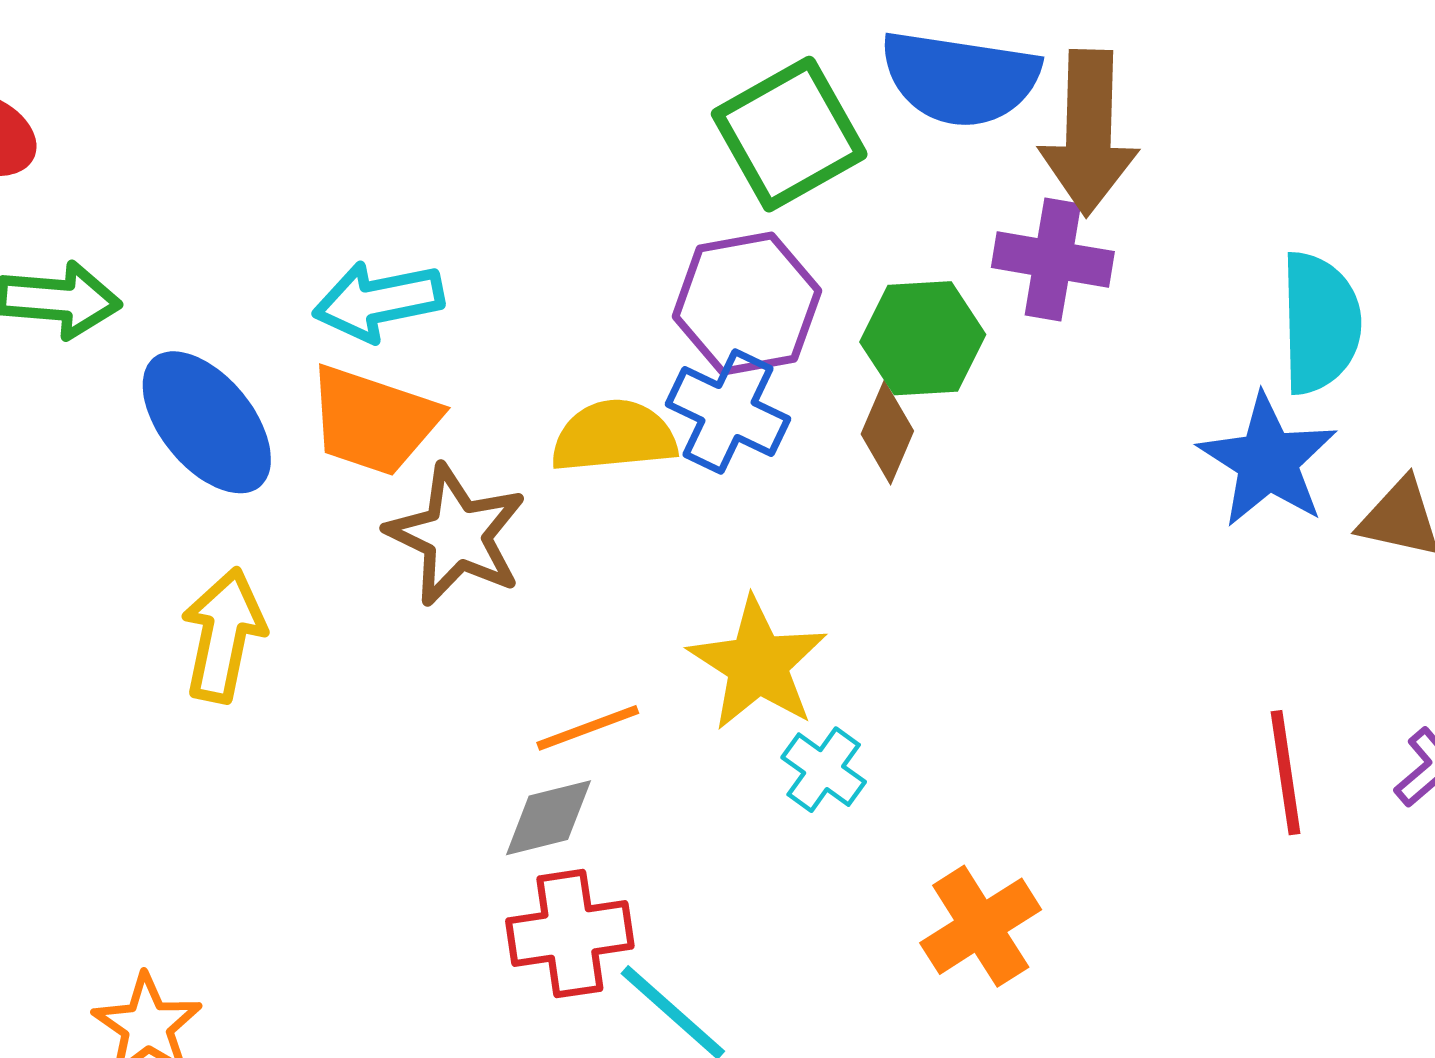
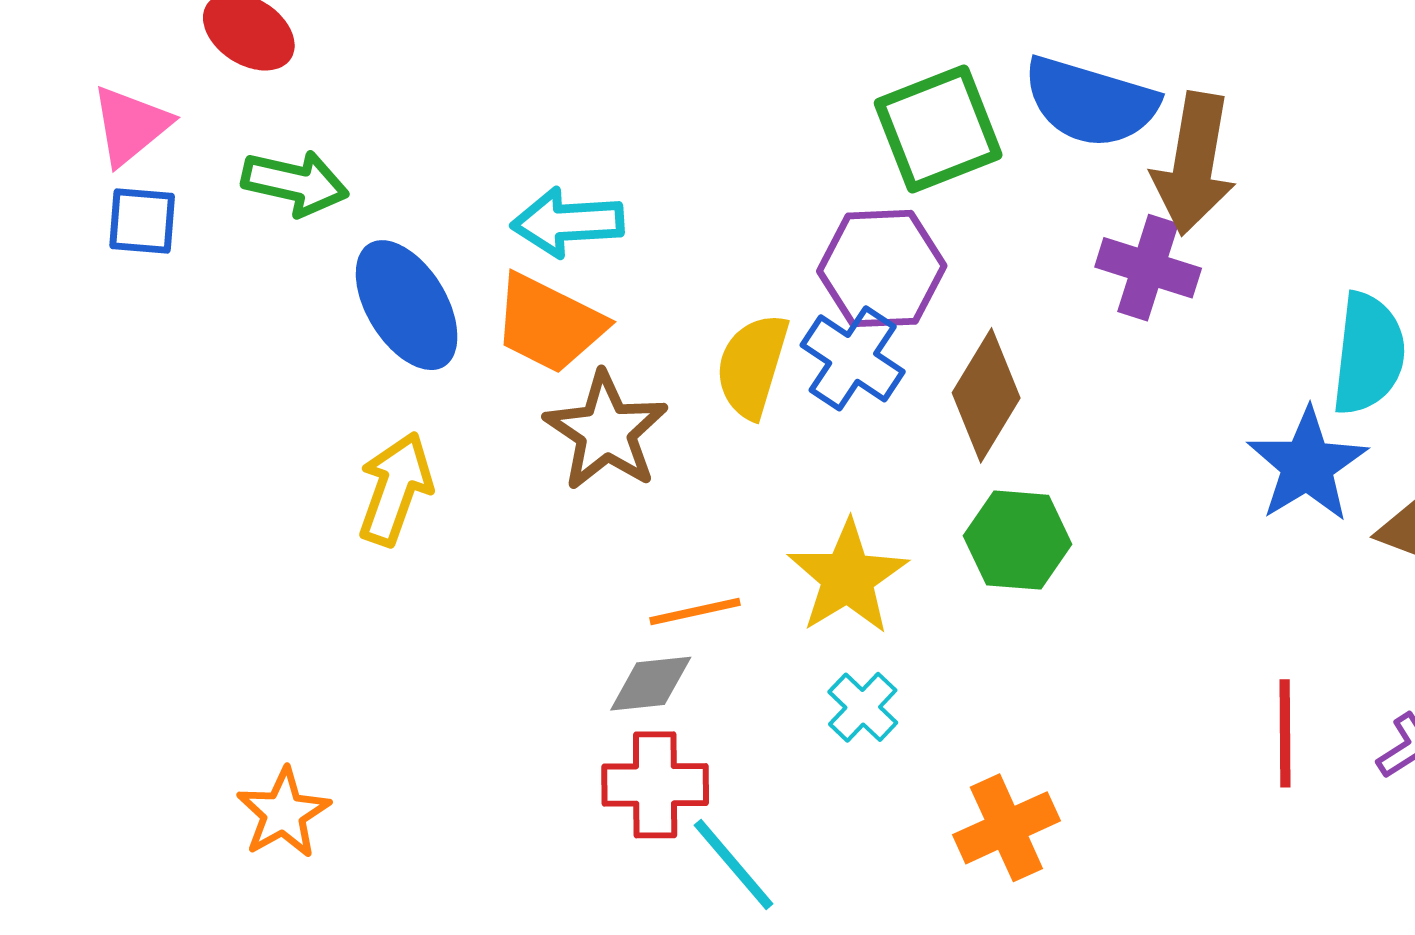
green hexagon: (923, 338) -> (1018, 540), moved
brown diamond: (887, 433) -> (986, 395), size x1.5
yellow semicircle: (614, 436) -> (752, 366), turned -76
cyan cross: (824, 770) -> (863, 707), moved

